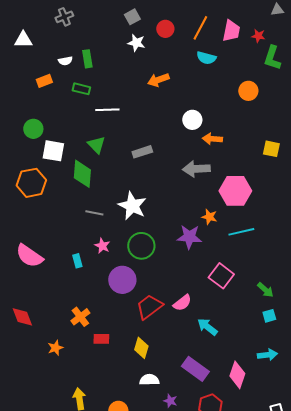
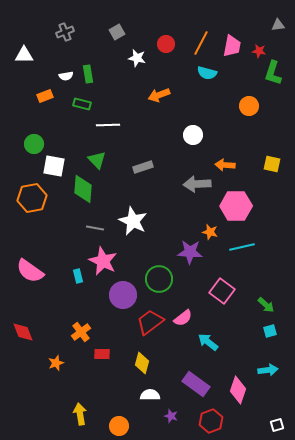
gray square: (132, 17) -> (117, 32), moved
orange arrow: (212, 139) -> (225, 165), moved
pink star: (102, 246) -> (103, 261), size x1.8
green circle: (141, 246) -> (159, 279), moved

